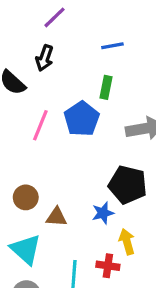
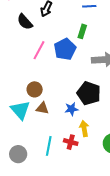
brown circle: (26, 197) -> (35, 89), moved
cyan triangle: (26, 249) -> (20, 110), moved

